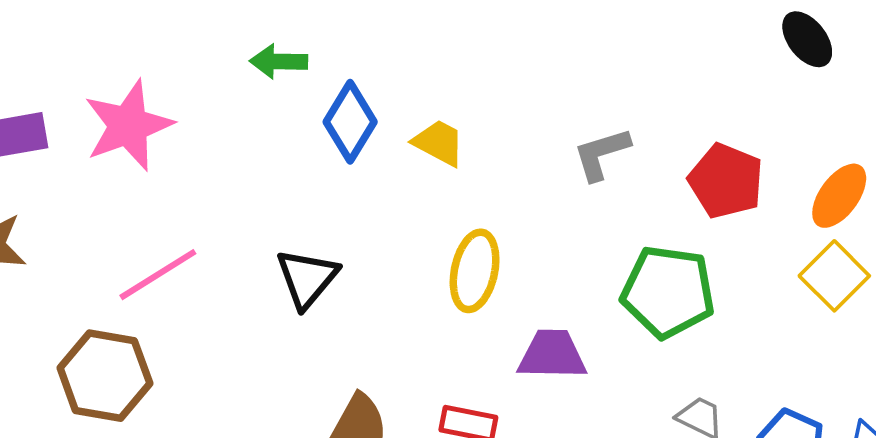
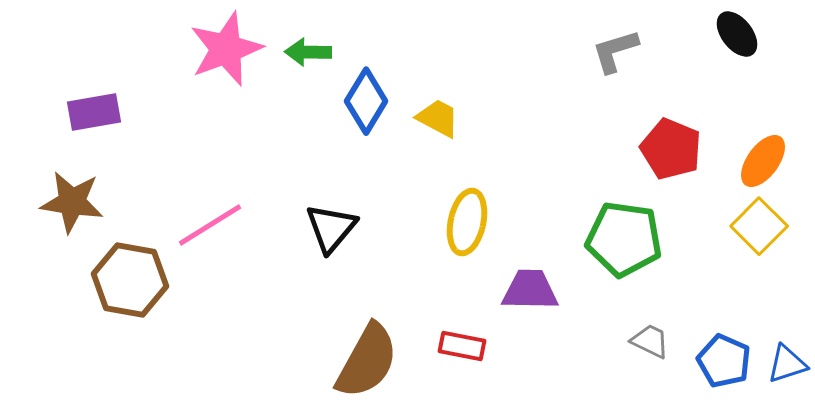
pink star: (128, 125) -> (226, 49), moved
gray L-shape: (601, 154) -> (615, 51), moved
brown hexagon: (105, 376) -> (130, 280), moved

